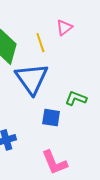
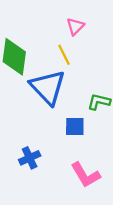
yellow line: (40, 43) -> (64, 55), moved

